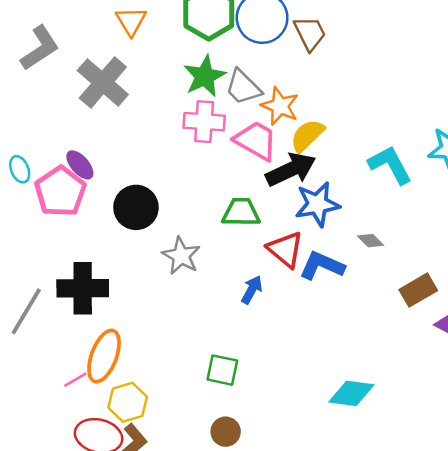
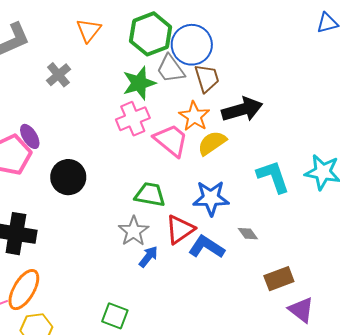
brown trapezoid: (310, 33) -> (207, 78), moved
gray cross: (103, 82) -> (58, 75), size x0.6
gray trapezoid: (243, 87) -> (170, 69), moved
pink cross: (204, 122) -> (133, 119), turned -36
black arrow: (291, 170) -> (242, 110), moved
red triangle: (285, 249) -> (180, 229), turned 36
gray star: (181, 256) -> (134, 231), moved

